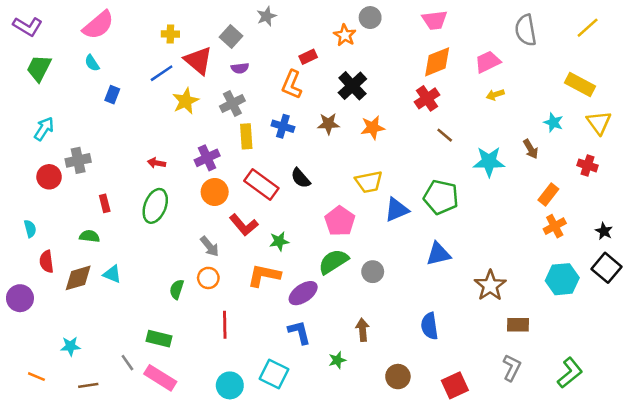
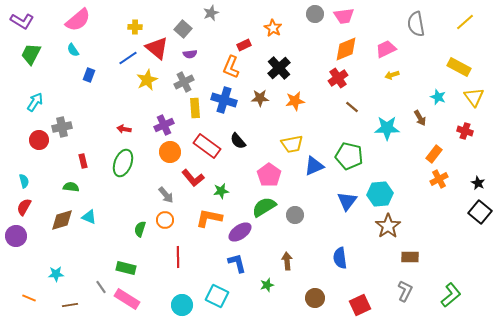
gray circle: (370, 18) -> (315, 14), moved
blue cross: (283, 126) -> (224, 100), size x1.4
blue triangle: (438, 254) -> (347, 201), turned -40
red semicircle: (47, 262) -> (24, 207), moved, turned 36
cyan hexagon: (562, 279) -> (380, 194), moved

